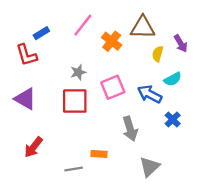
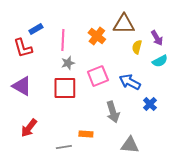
pink line: (83, 25) -> (63, 40), moved, turned -35
cyan semicircle: (173, 79) -> (160, 61), moved
gray triangle: (150, 167) -> (130, 145), turned 48

